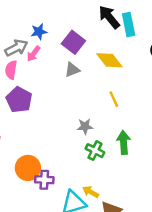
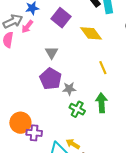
gray triangle: (72, 70) -> (52, 53), moved, turned -40
yellow line: (114, 99) -> (103, 68), moved
purple pentagon: (19, 100) -> (51, 79), moved

